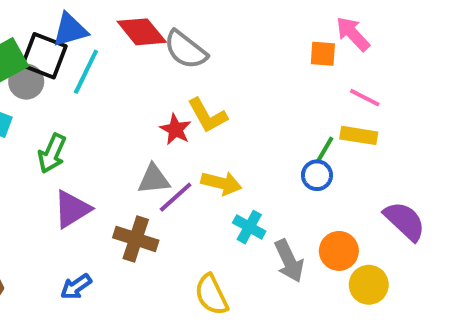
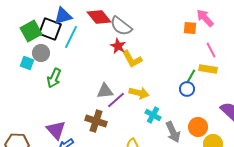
gray circle: (26, 82) -> (41, 53), moved
pink line: (365, 98) -> (211, 50), turned 35
red star: (176, 129) -> (118, 46), moved
purple triangle: (72, 209) -> (56, 130), moved, turned -40

